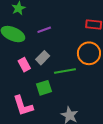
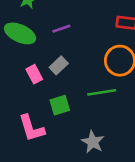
green line: (65, 71) -> (102, 92), moved

